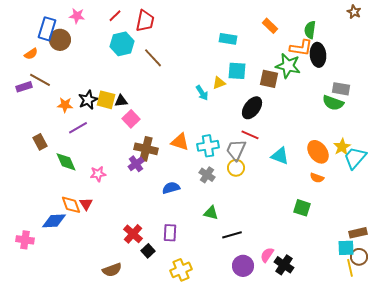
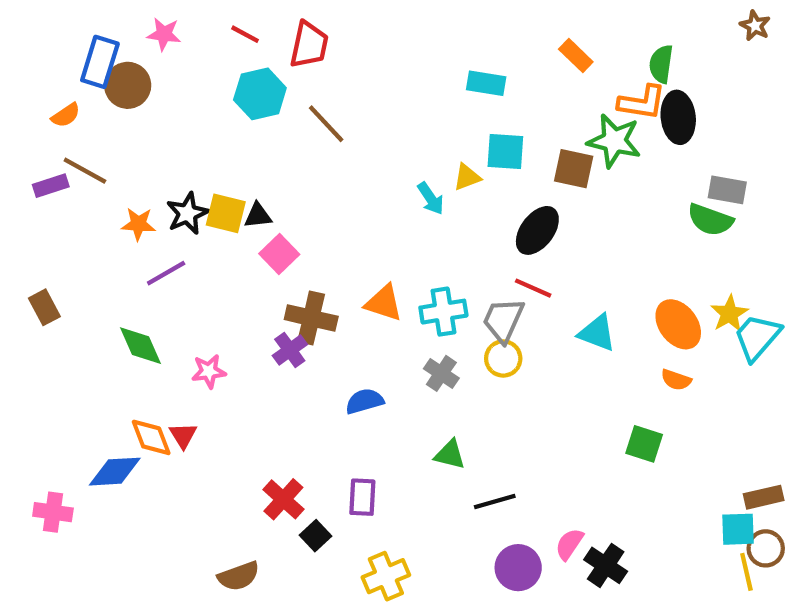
red line: (115, 16) -> (245, 34), turned 72
brown rectangle: (40, 142) -> (44, 307), moved

